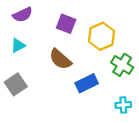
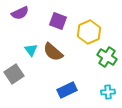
cyan triangle: (18, 45) -> (31, 50), moved, turned -40
blue rectangle: (87, 83) -> (67, 90), moved

